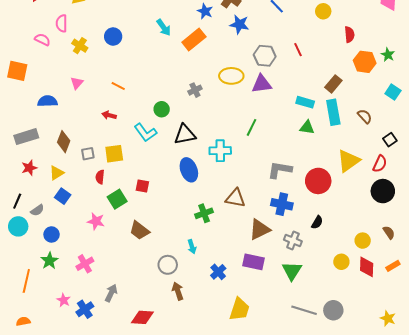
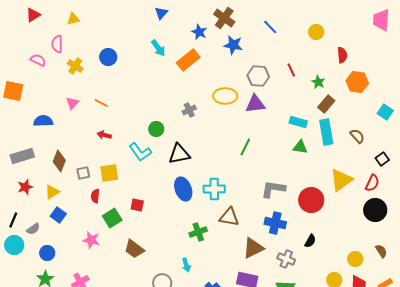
green star: (388, 55) -> (318, 82), moved
orange line: (118, 86) -> (101, 103), moved
cyan cross: (220, 151) -> (214, 189), moved

